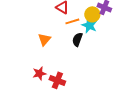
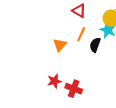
orange line: (72, 21) -> (81, 34), moved, turned -48

